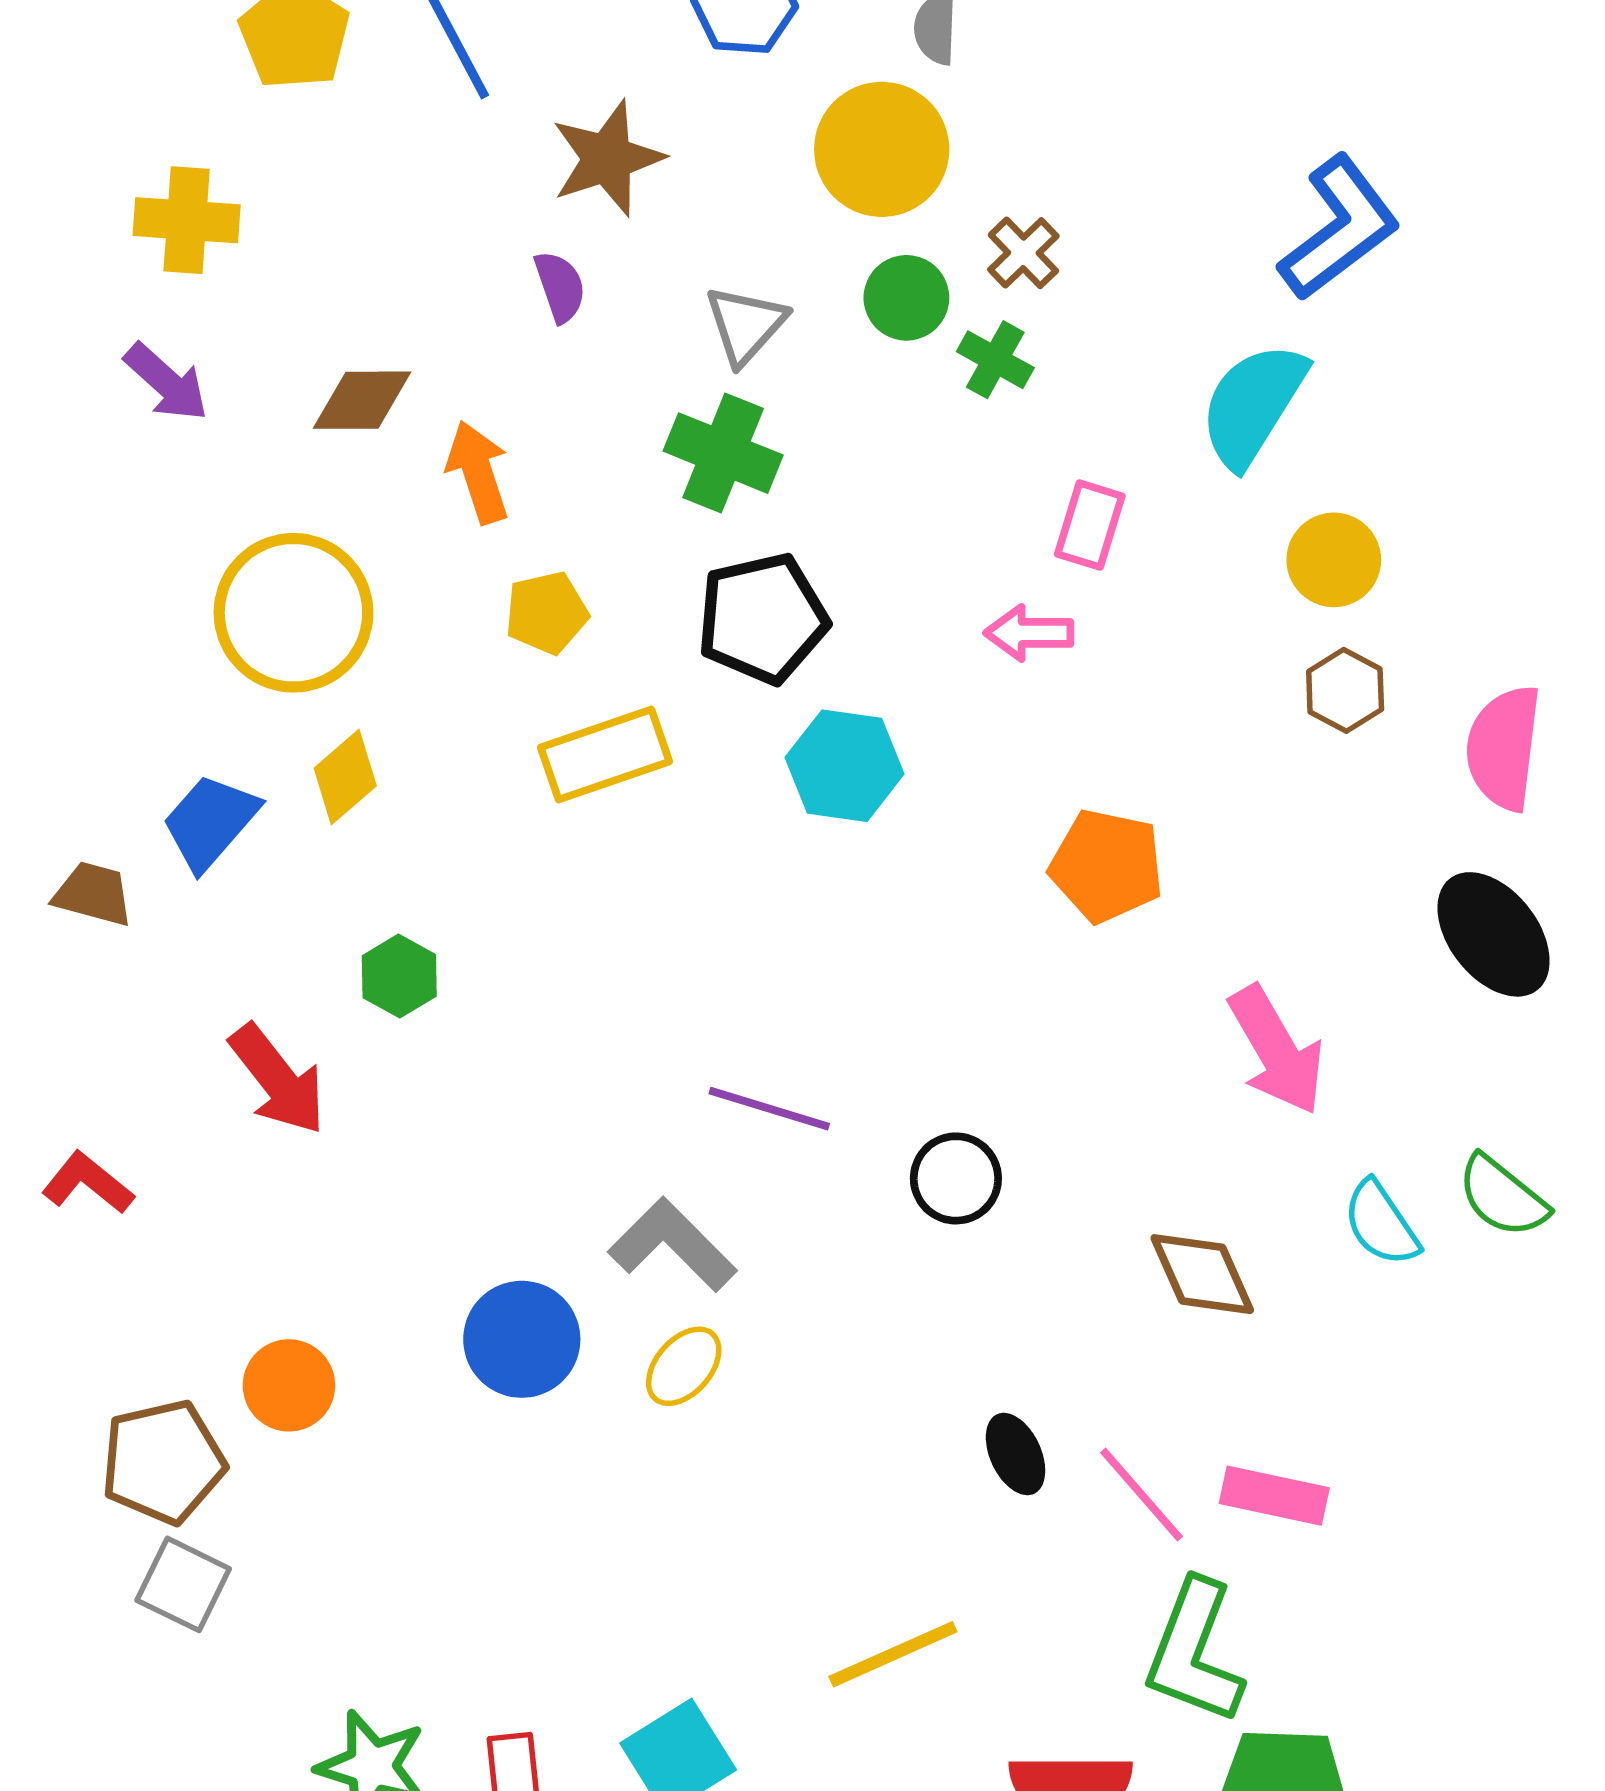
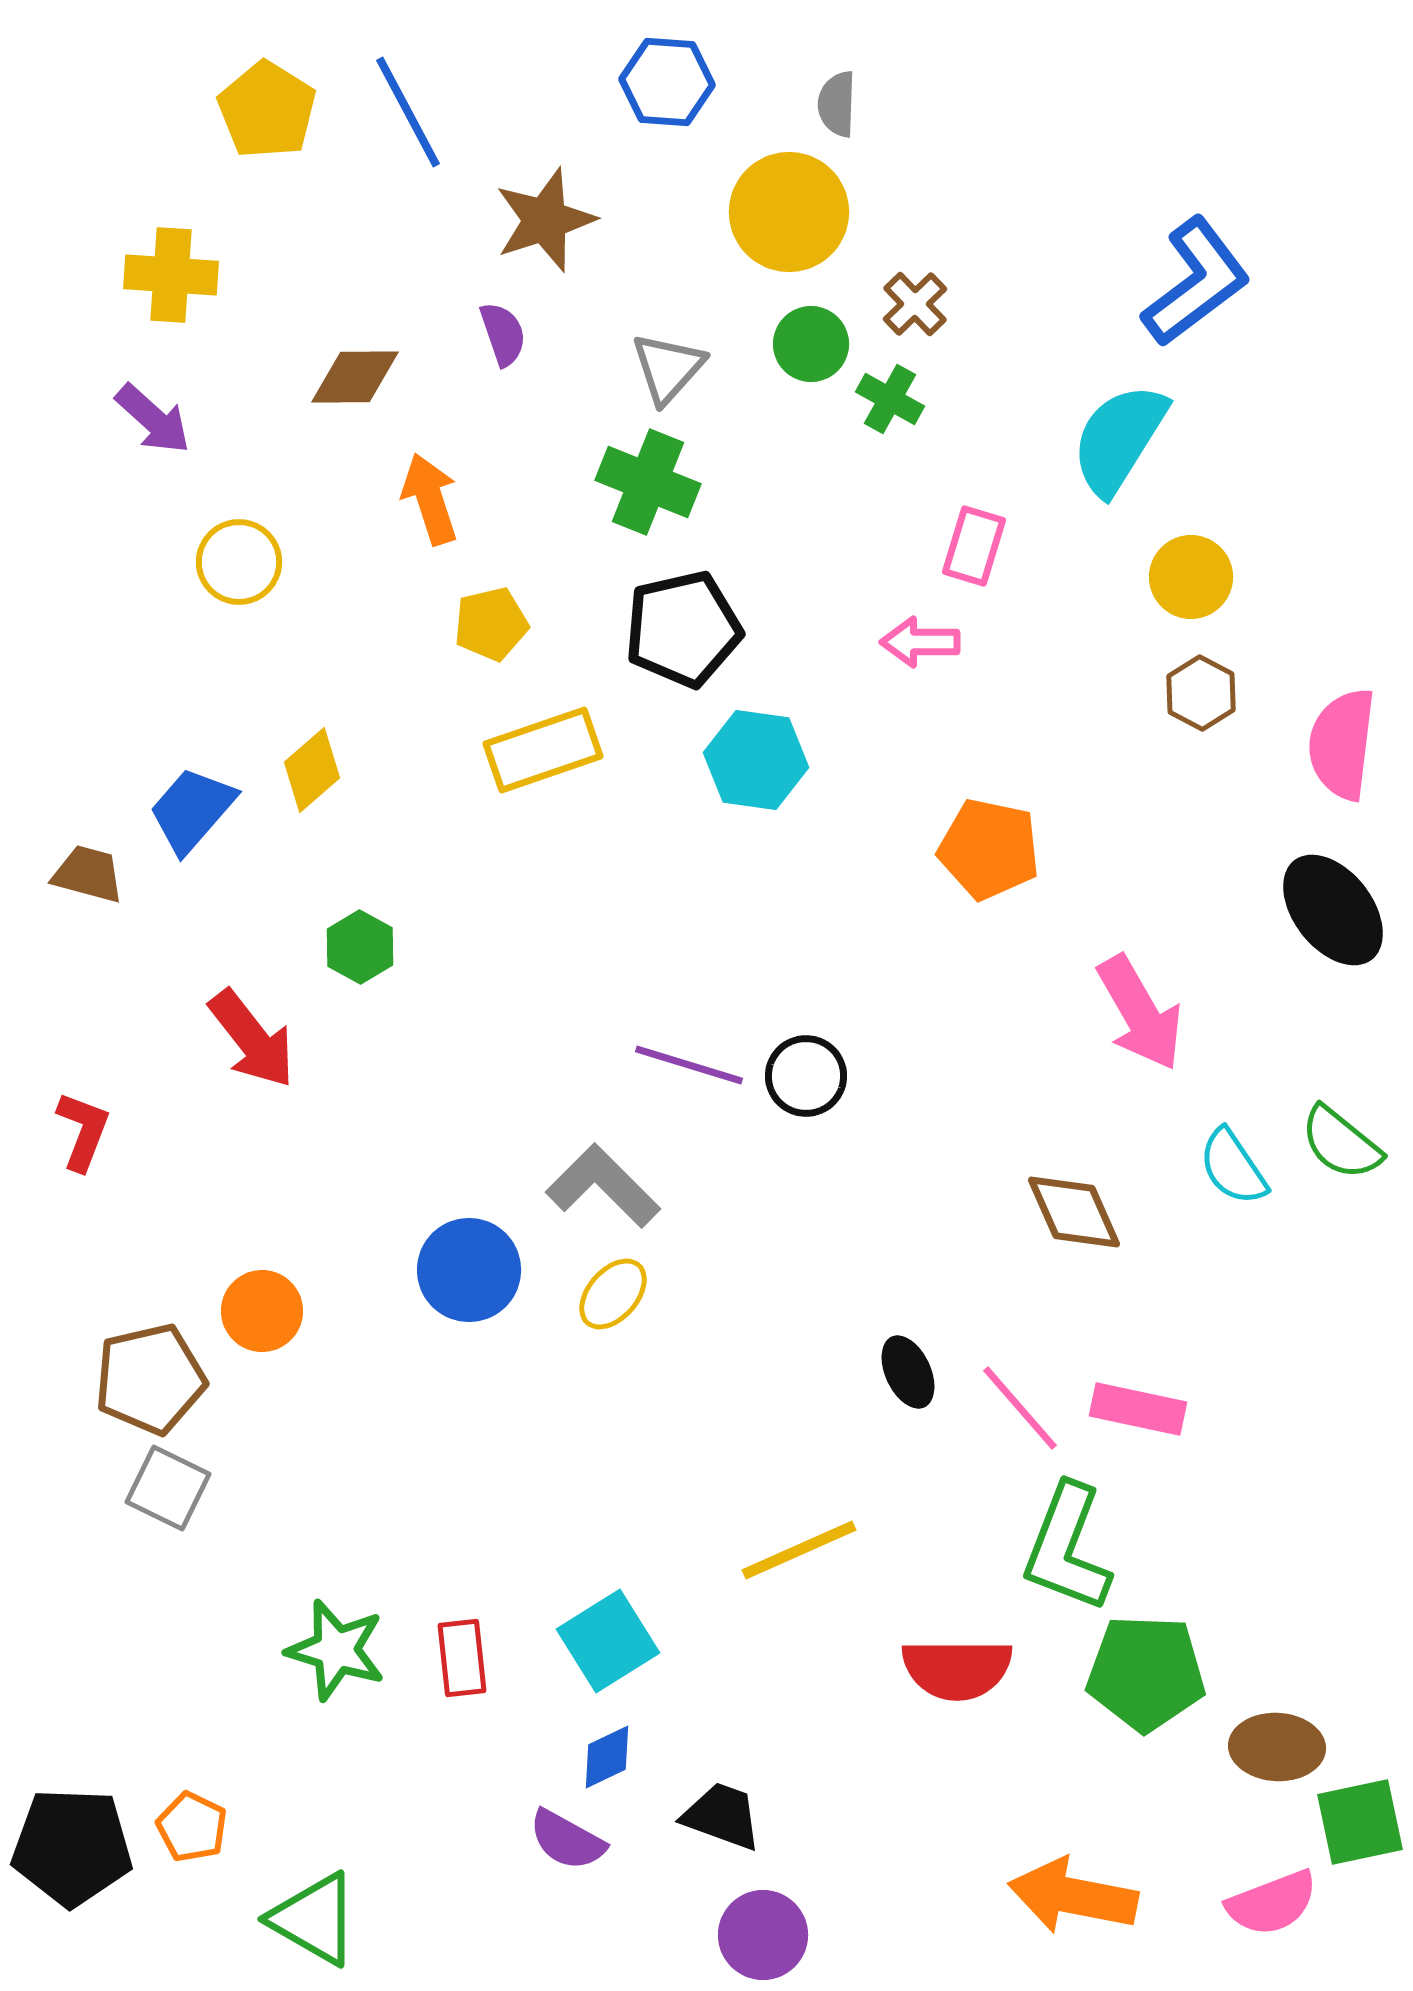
brown diamond: (362, 400) -> (355, 377), moved
yellow circle: (293, 613) -> (239, 562), moved, size x0.6
black circle: (956, 1178) -> (806, 1076), moved
red L-shape: (88, 1183) -> (83, 1131), turned 72

